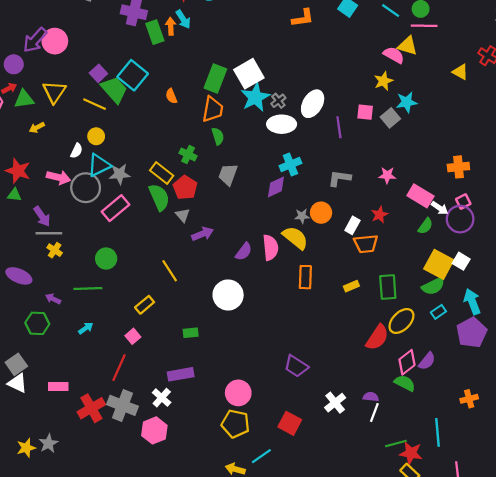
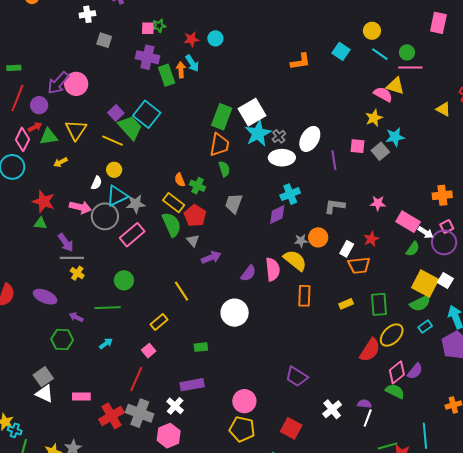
orange semicircle: (171, 96) -> (180, 180), moved

